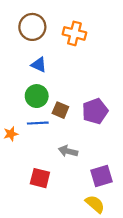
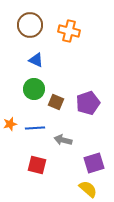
blue line: (38, 123) -> (35, 128), moved

